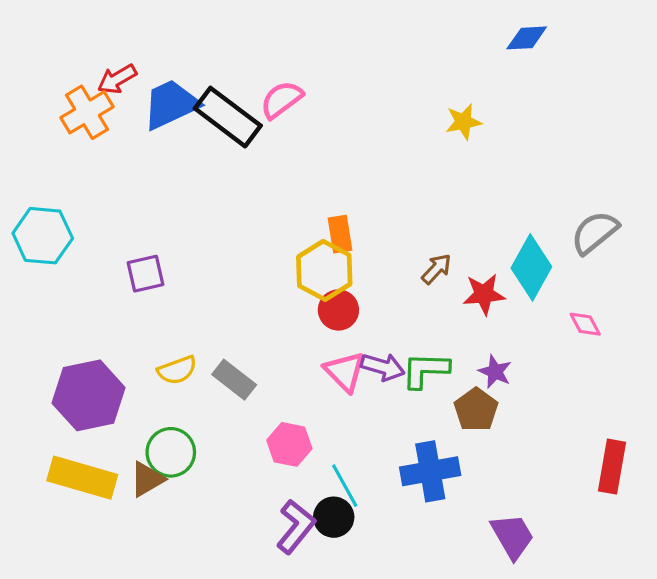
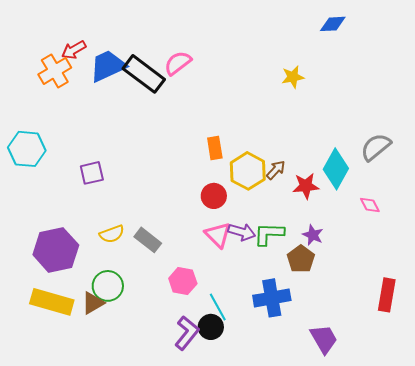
yellow hexagon: (324, 270) -> (248, 171), moved

